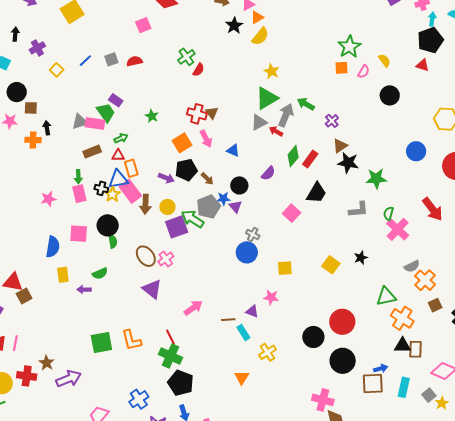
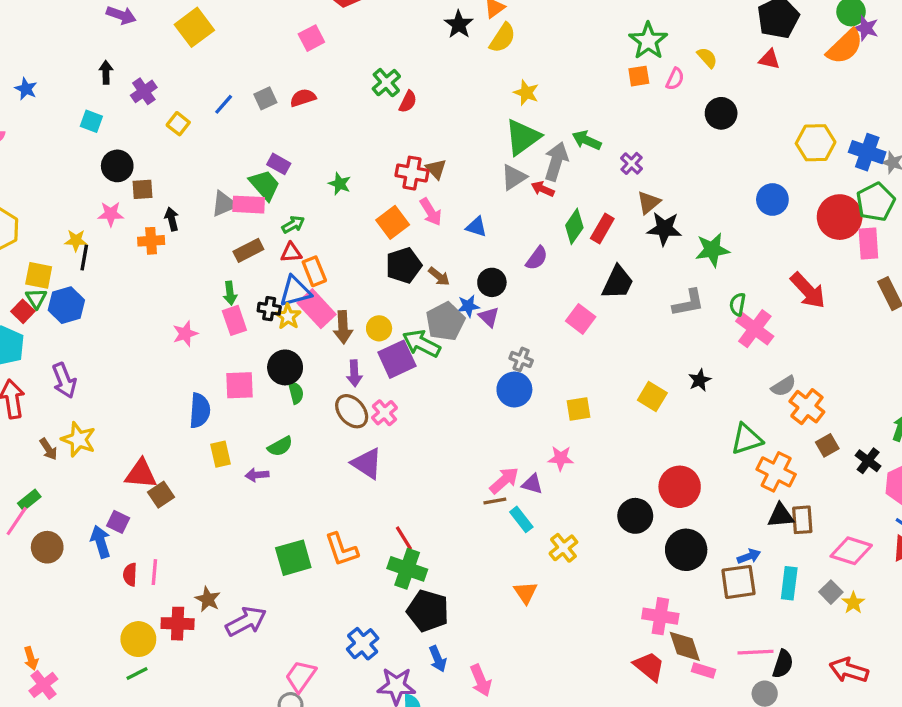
purple arrow: (166, 178) -> (354, 373), moved, turned 70
pink arrow: (193, 308) -> (504, 480), moved

